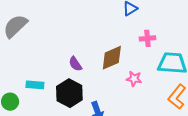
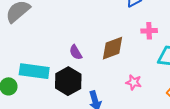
pink star: (134, 79) -> (134, 82), moved
cyan rectangle: (35, 85) -> (34, 71), size x1.6

